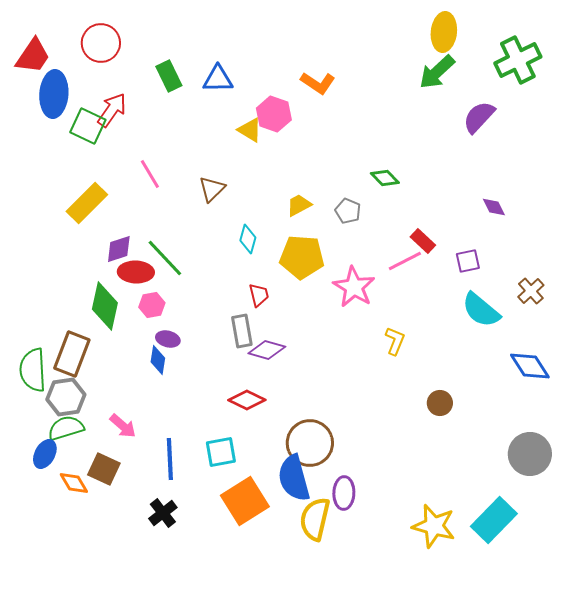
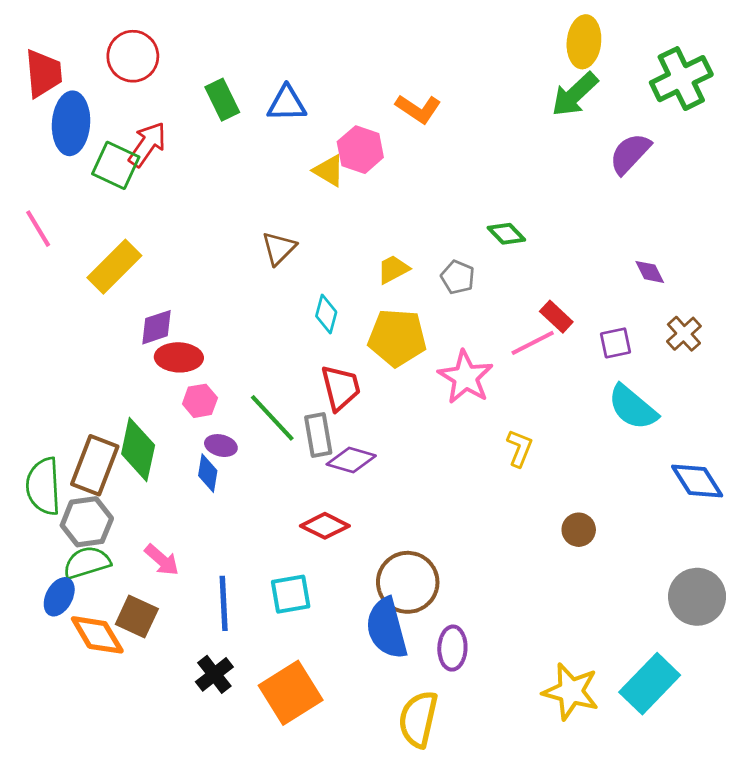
red trapezoid: (33, 56) -> (43, 73), turned -39
pink line: (150, 174) -> (38, 229), moved
green line: (165, 258) -> (272, 418), moved
brown cross: (531, 291) -> (684, 334), moved
red trapezoid: (259, 295) -> (341, 388), size x1.5
green diamond: (105, 306) -> (138, 449), moved
orange diamond: (74, 483) -> (97, 635), size x1.4
orange square: (245, 501) -> (291, 693), moved
yellow semicircle: (315, 519) -> (418, 719), moved

